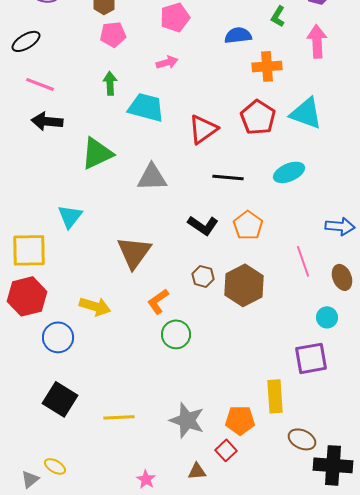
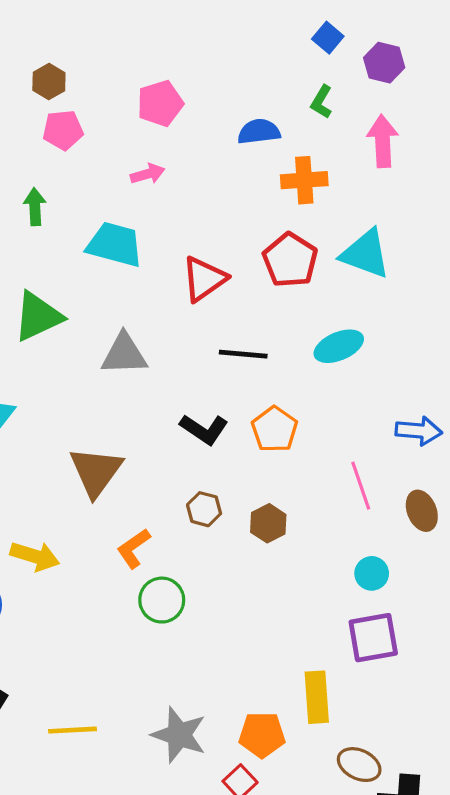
green arrow: (110, 83) -> (35, 207), moved
brown hexagon: (244, 285) -> (268, 523), size x0.6
cyan circle: (327, 317) -> (372, 573), moved

